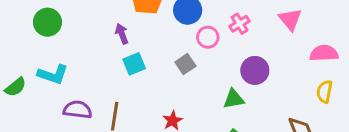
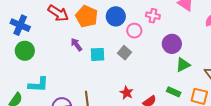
pink cross: (240, 24) -> (153, 16), turned -32
cyan square: (134, 64) -> (98, 54), moved, turned 35
green triangle: (234, 99) -> (183, 65), moved

